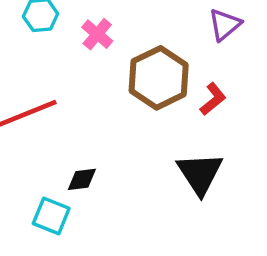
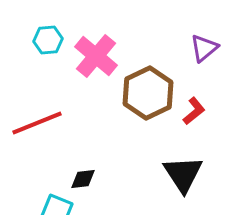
pink cross: (97, 34) -> (96, 56), size x1.6

